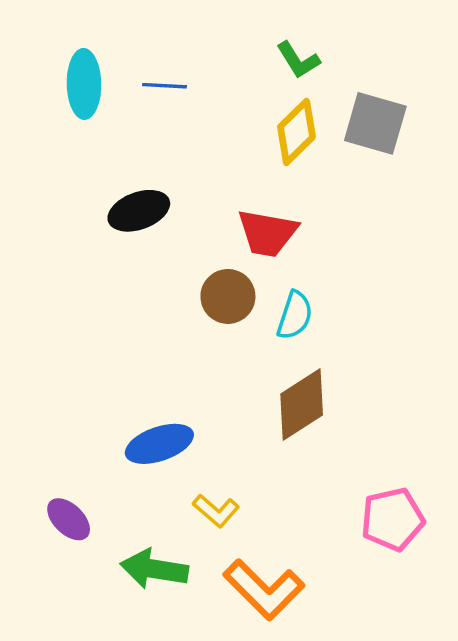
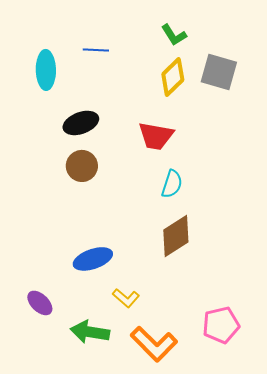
cyan ellipse: (84, 84) -> (46, 70), moved
brown circle: (228, 296) -> (82, 166), moved
pink pentagon: (392, 519) -> (221, 325), moved

